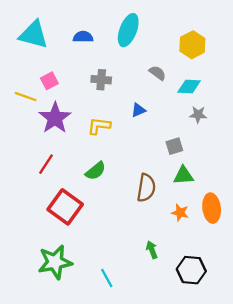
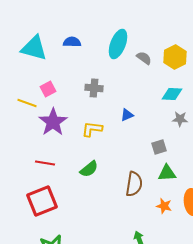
blue semicircle: (83, 37) -> (72, 42), moved
gray semicircle: (157, 73) -> (144, 58), moved
red line: (46, 164) -> (45, 163), turned 66
red square: (65, 207) -> (42, 201), moved, turned 32

